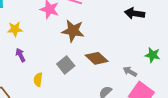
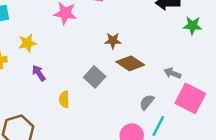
brown star: (73, 31) -> (113, 41), moved, size x0.6
green star: (153, 55) -> (192, 26), moved

